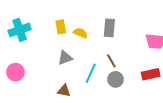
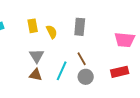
yellow semicircle: (80, 33) -> (52, 32), turned 40
gray triangle: (65, 58) -> (37, 56), turned -42
brown triangle: (64, 91) -> (36, 75), moved

